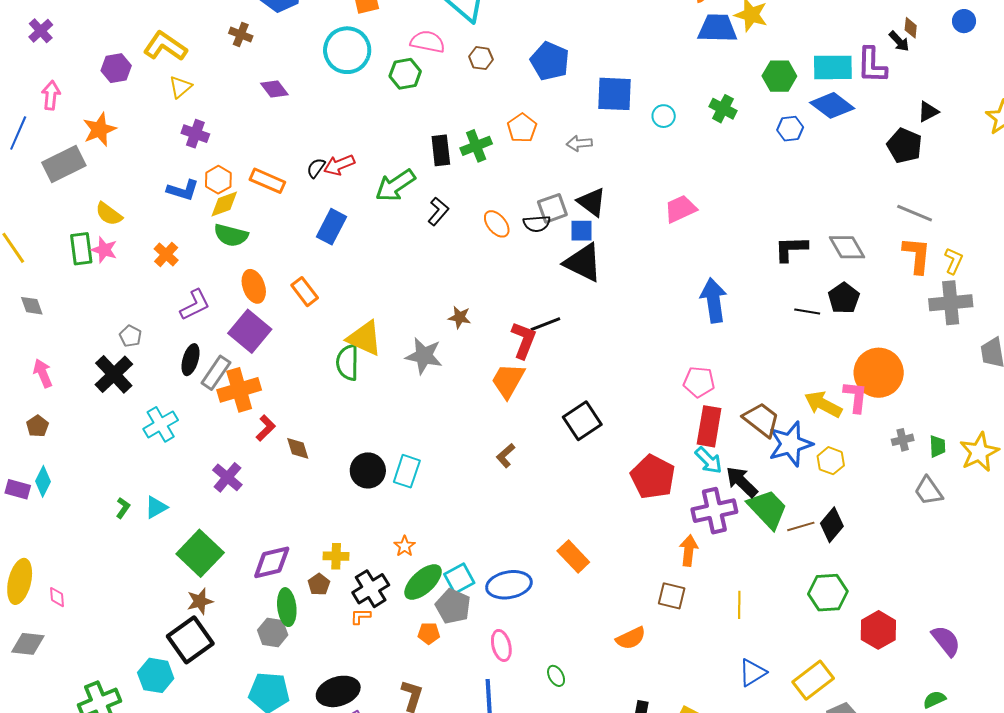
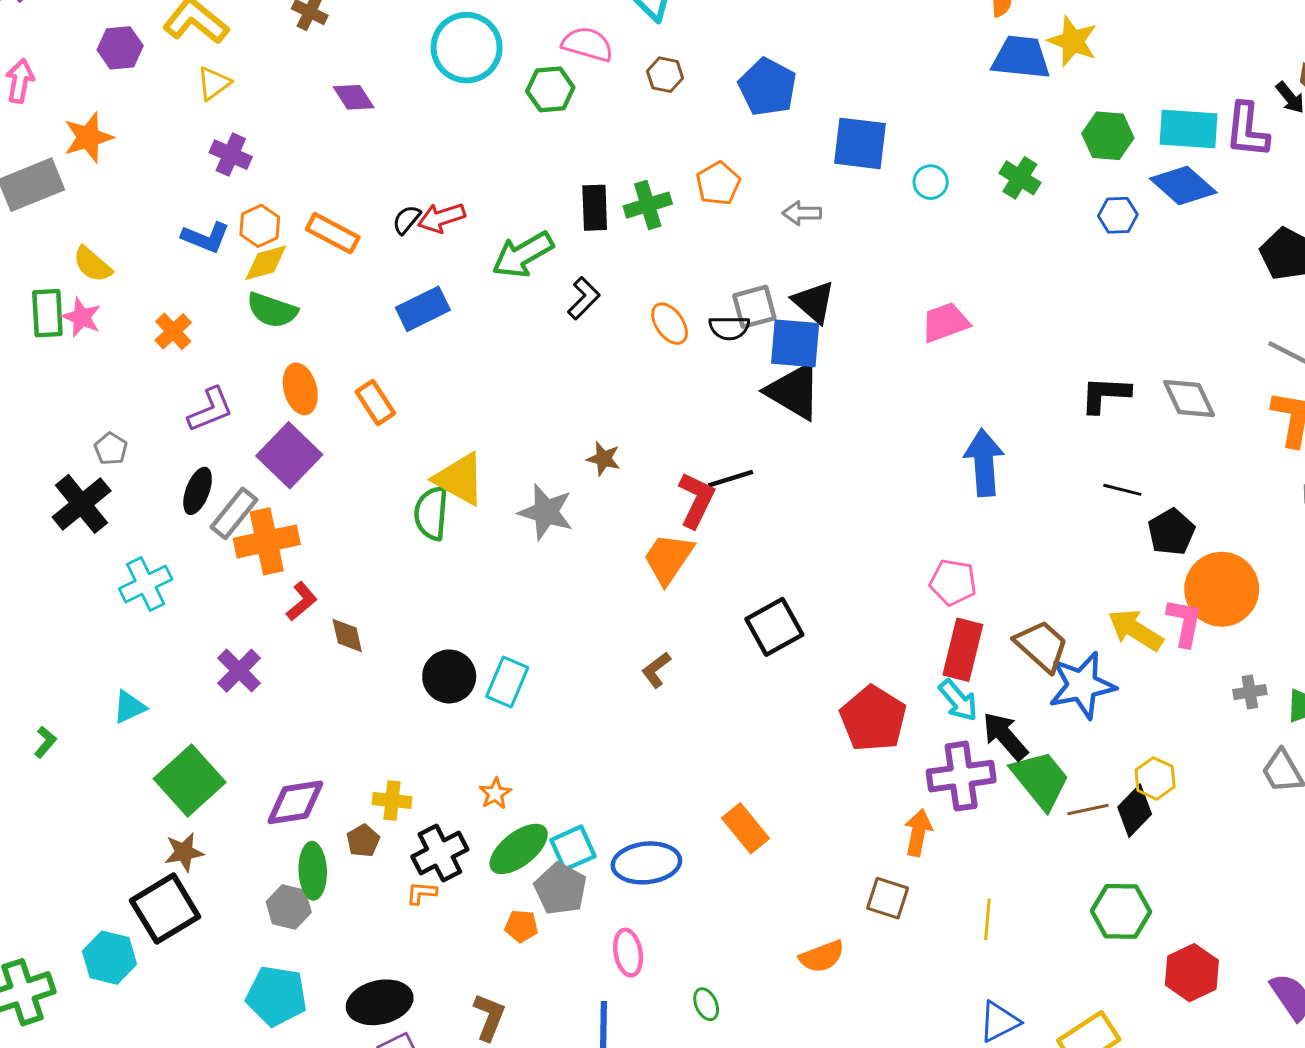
blue rectangle: (331, 227) -> (423, 309), turned 32
blue square: (581, 231) -> (795, 343), size x1.5
black pentagon: (844, 298) -> (1171, 532), moved
yellow hexagon: (831, 461) -> (1155, 778), moved
green L-shape: (123, 508) -> (45, 742), moved

